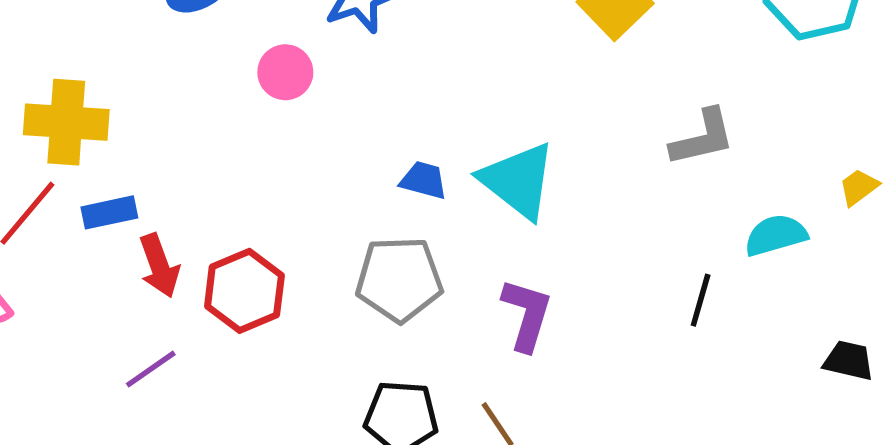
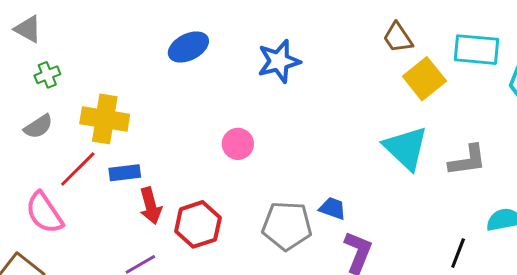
pink circle: (285, 72) -> (238, 144), moved
blue trapezoid: (424, 180) -> (333, 208), moved
cyan triangle: (518, 181) -> (406, 148), moved

